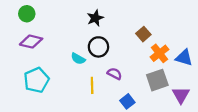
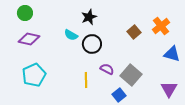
orange cross: (159, 53) -> (161, 26), moved
cyan semicircle: (78, 59) -> (71, 35), moved
gray square: (157, 80) -> (131, 75), moved, turned -30

